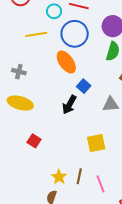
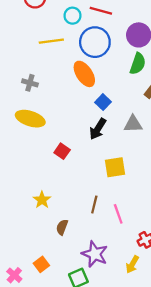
black arrow: (69, 105) -> (98, 129), moved
red square: (34, 141) -> (62, 151), moved
yellow star: (59, 177) -> (42, 200), moved

